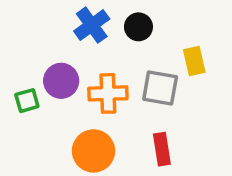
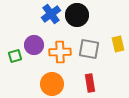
black circle: (138, 27) -> (77, 15), size x1.5
yellow rectangle: (194, 61) -> (118, 44), moved

